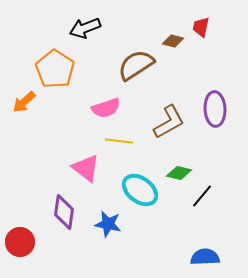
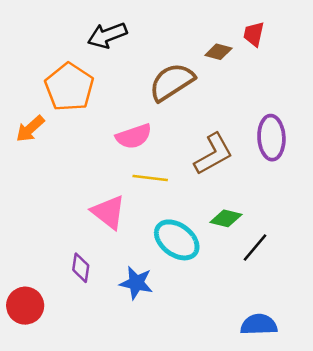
purple diamond: (64, 212) -> (81, 268), size x0.7

